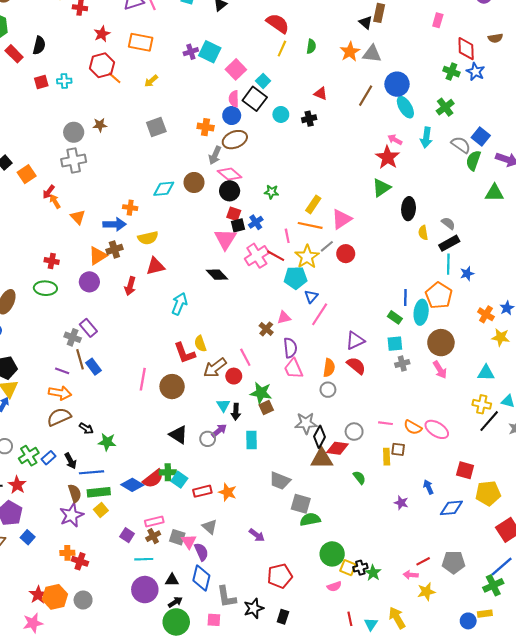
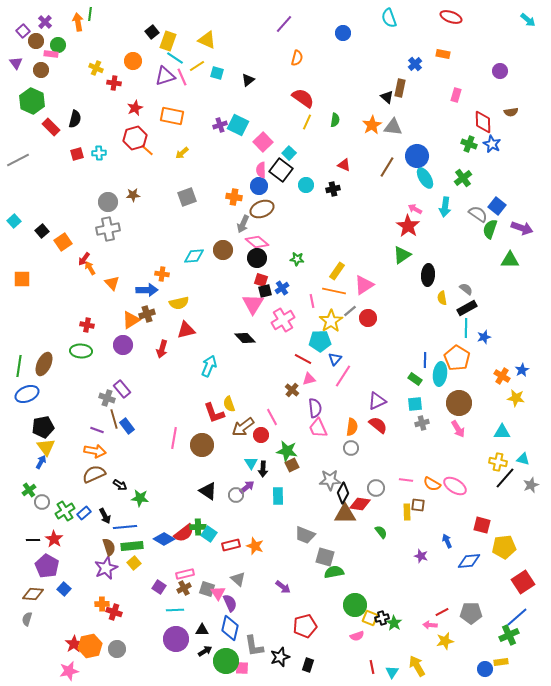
red line: (276, 256) -> (303, 359), moved
green circle: (176, 622) -> (226, 661), moved

